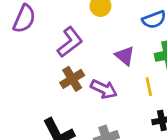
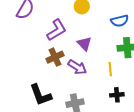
purple triangle: (125, 56) -> (84, 44), moved

